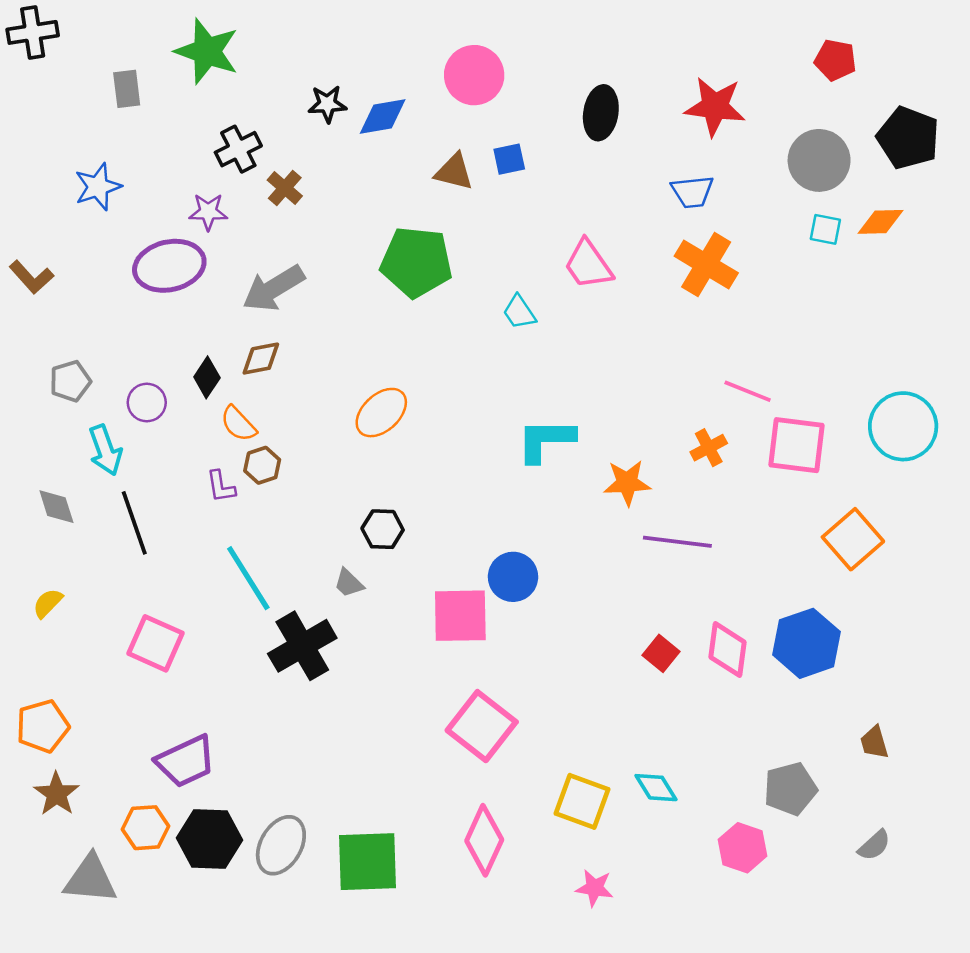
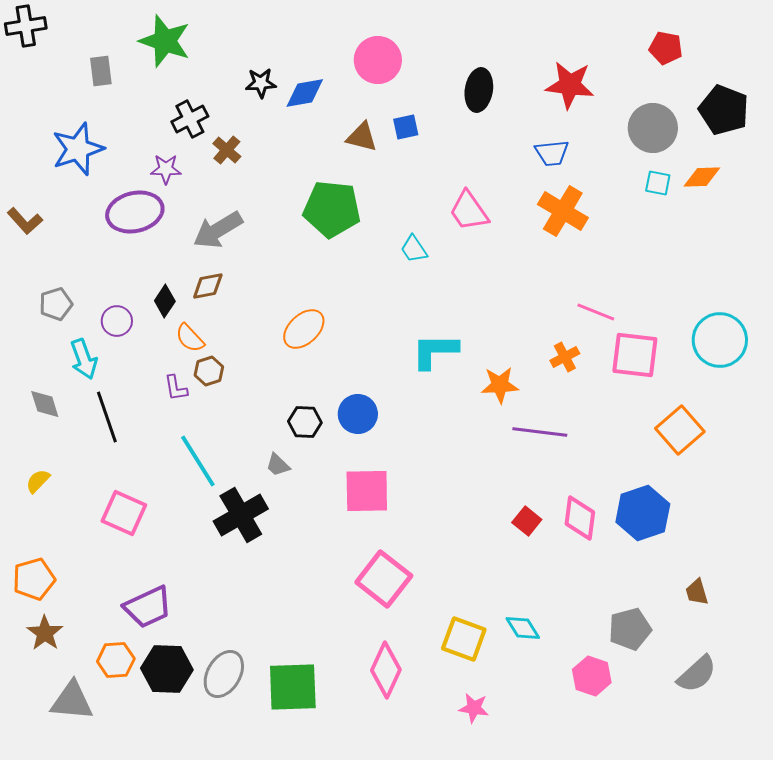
blue star: (98, 187) -> (78, 149), size x1.4
blue circle: (513, 577) -> (358, 414), moved
gray semicircle: (874, 845) -> (697, 674), size x1.5

